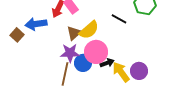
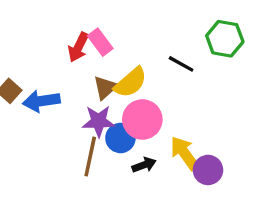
blue arrow: (36, 24) -> (41, 101), moved
black arrow: (107, 63) -> (144, 165), moved
purple circle: (139, 71) -> (208, 170), moved

